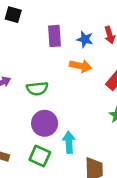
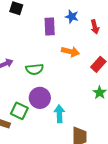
blue star: (85, 39) -> (72, 17), moved
green square: (40, 156) -> (19, 111), moved

